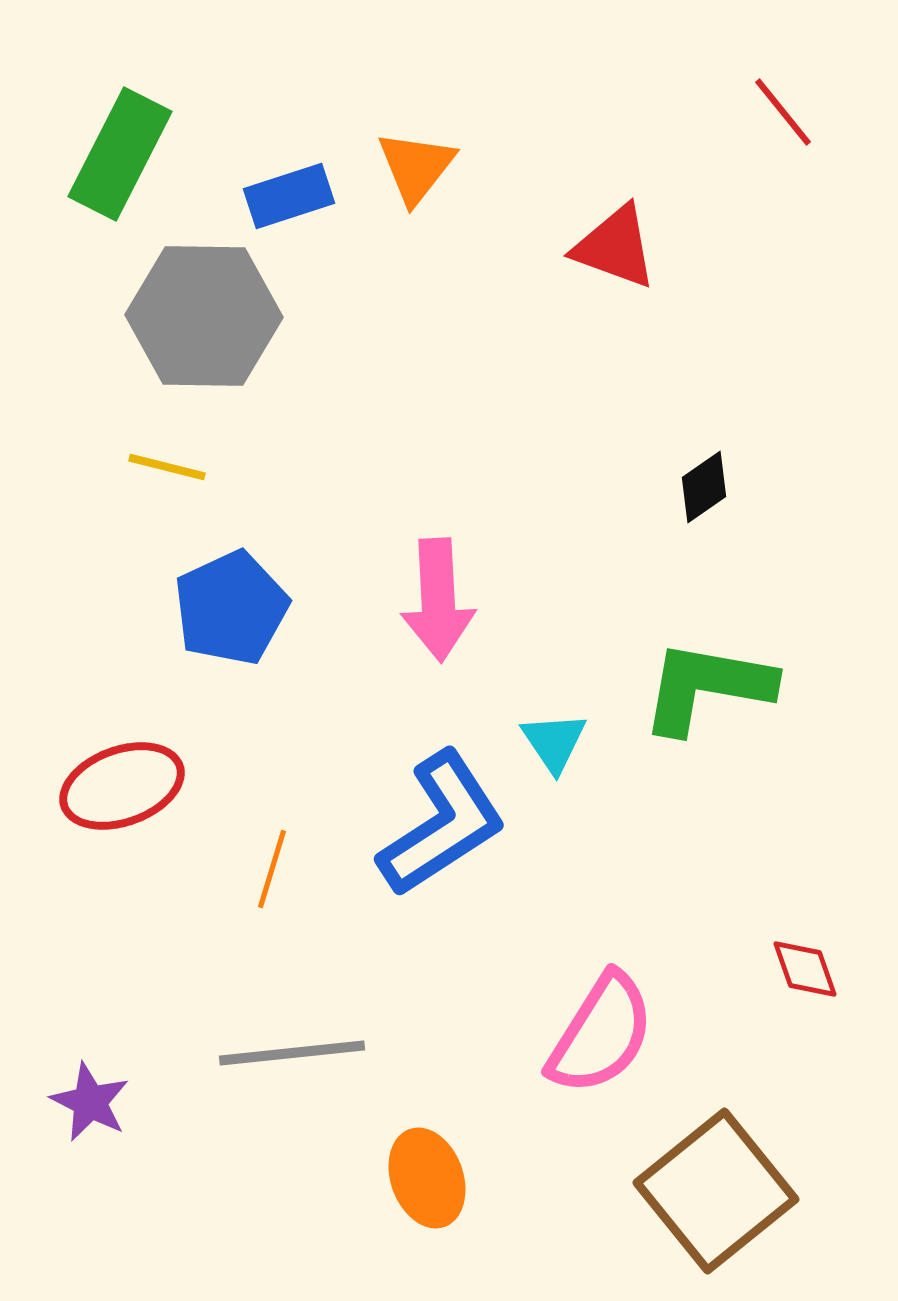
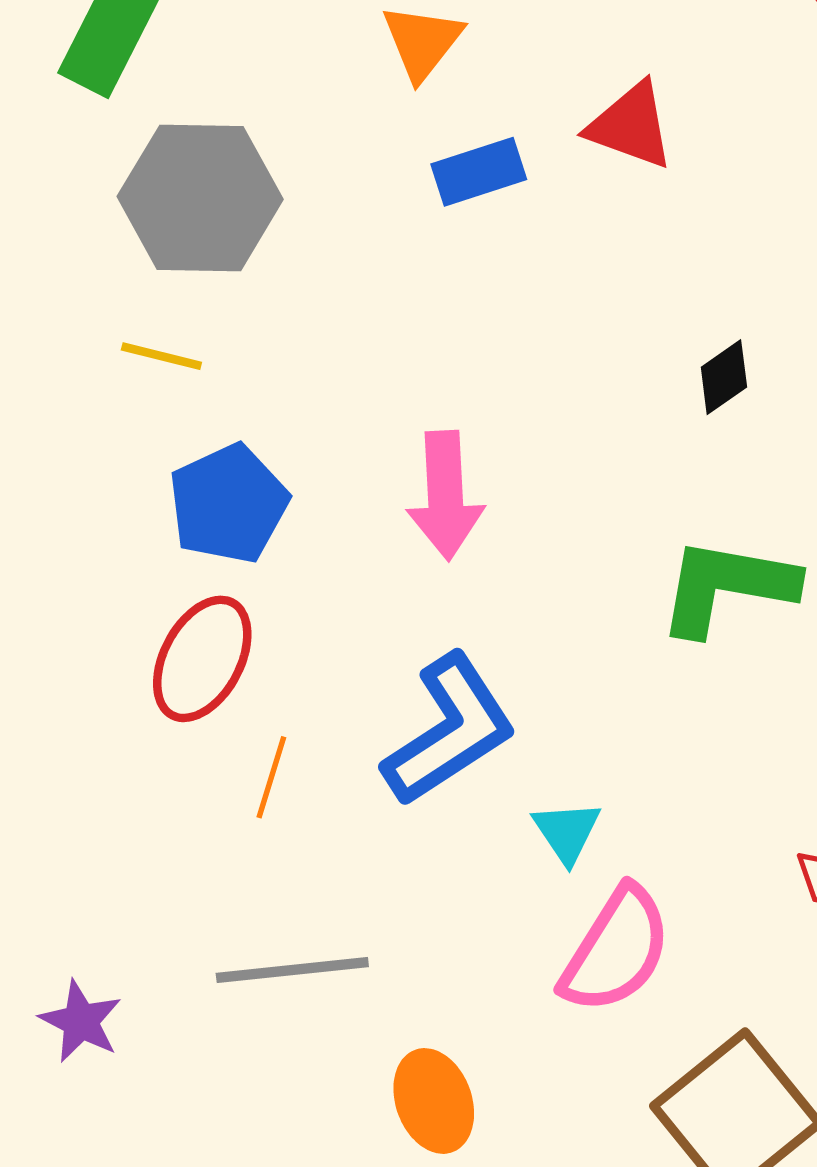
blue rectangle: (289, 196) -> (479, 172), moved
cyan triangle: (554, 742) -> (567, 832), moved
red ellipse: (122, 786) -> (202, 659), moved, turned -42

